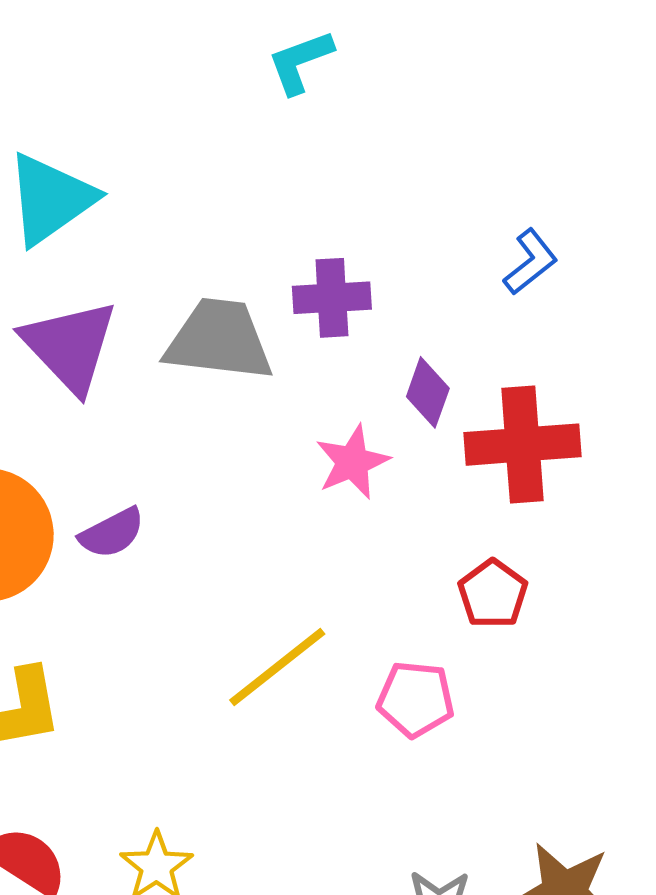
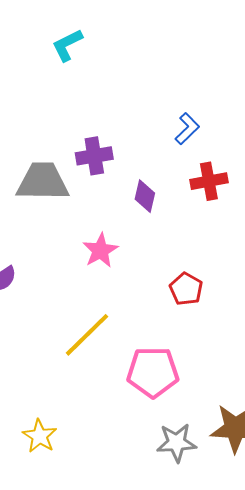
red cross: (523, 445) -> (209, 181), moved, size x0.7
pink star: (352, 462) -> (100, 250), moved
pink pentagon: (416, 699) -> (153, 372), moved, size x1.4

